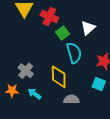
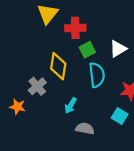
red cross: (49, 16) -> (75, 28), turned -36
yellow diamond: (59, 77) -> (58, 66), moved
cyan arrow: (35, 94) -> (71, 106), moved, turned -104

